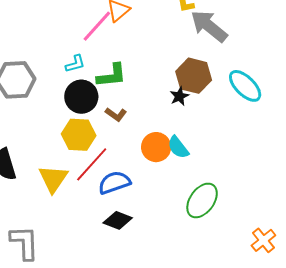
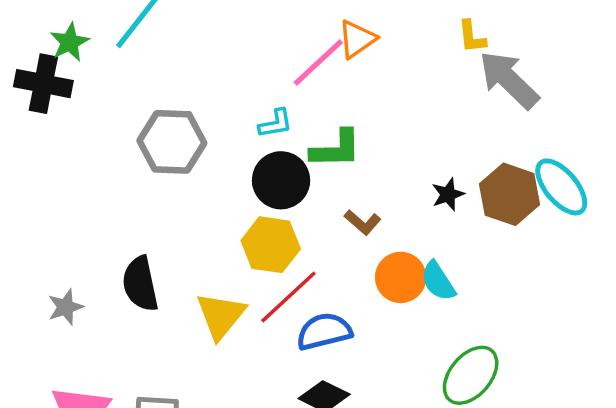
brown hexagon: (194, 76) -> (509, 194), moved
brown L-shape: (116, 114) -> (363, 222), moved

